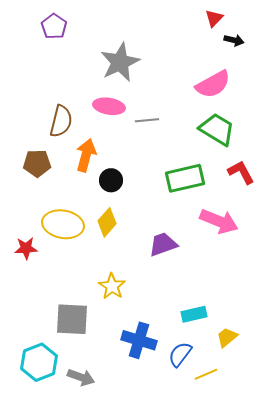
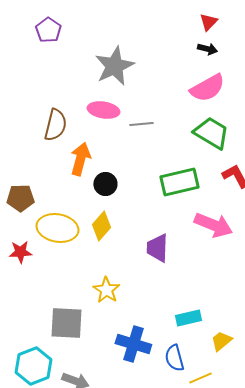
black arrow: (234, 40) -> (207, 49), moved
brown pentagon: (37, 163) -> (20, 198), moved
purple trapezoid: (163, 244) -> (157, 248), turned -68
blue semicircle: (180, 354) -> (174, 358), turned -52

